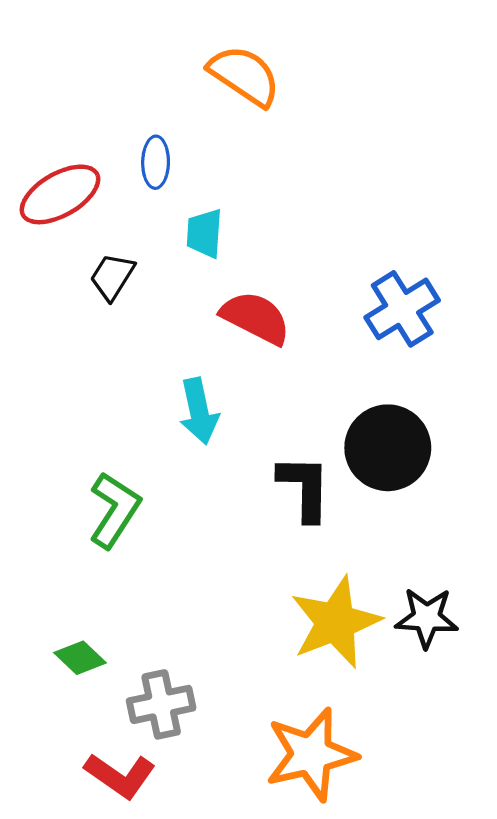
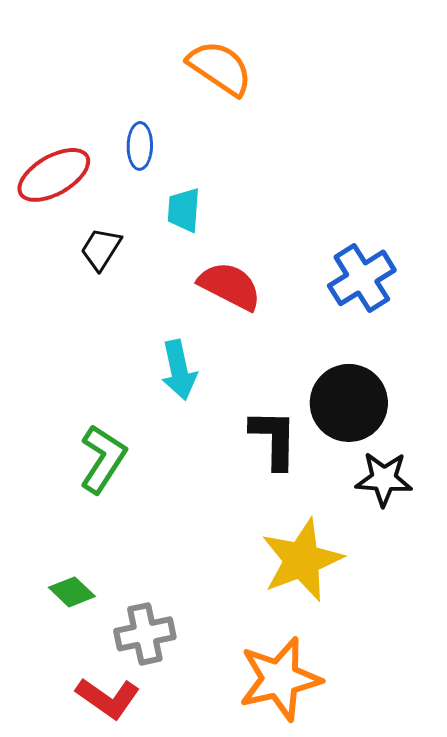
black star: (427, 618) -> (384, 479), moved

